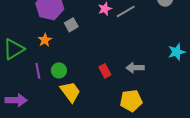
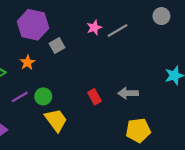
purple line: (38, 71) -> (20, 97), turned 70
yellow pentagon: (131, 101) -> (138, 130), moved

